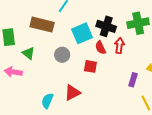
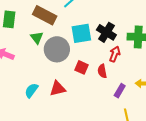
red semicircle: (101, 48) -> (102, 71), moved
green triangle: (28, 53) -> (37, 38), moved
gray circle: (62, 55) -> (57, 49), size x1.6

